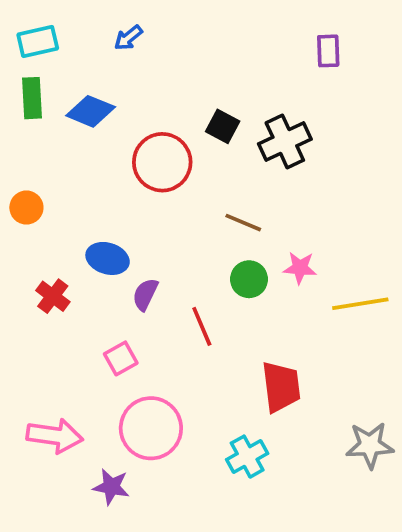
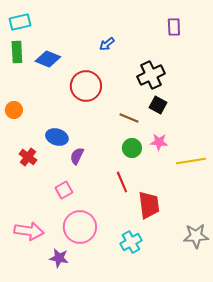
blue arrow: (128, 38) -> (107, 44), moved
black square: (223, 126) -> (158, 105), moved
red line: (202, 326) -> (122, 182), moved

